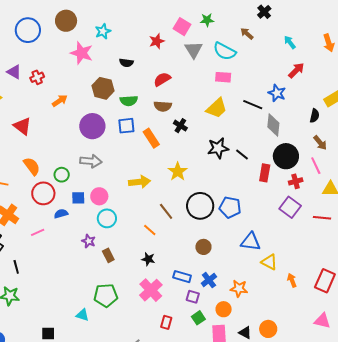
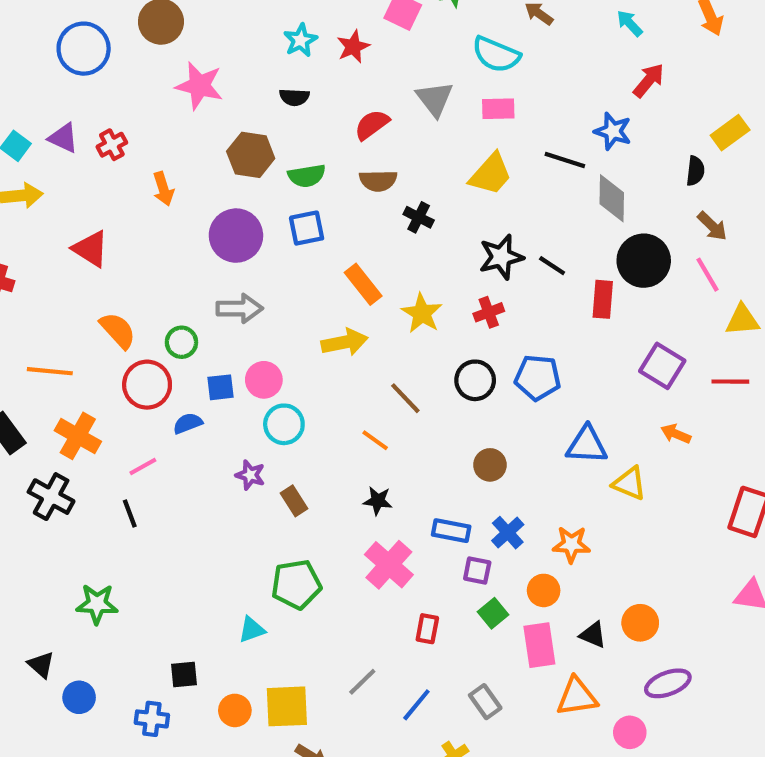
cyan star: (103, 31) -> (300, 40), moved
gray triangle: (194, 50) -> (435, 99), moved
orange arrow: (60, 101) -> (163, 189), turned 112
orange rectangle: (151, 138) -> (363, 284), moved
red cross: (296, 181) -> (489, 312), moved
black circle: (200, 206) -> (475, 380), size x0.7
black line: (16, 267) -> (130, 514), moved
orange arrow: (292, 280) -> (676, 434), moved, turned -40
cyan triangle: (82, 315) -> (252, 630), turned -32

